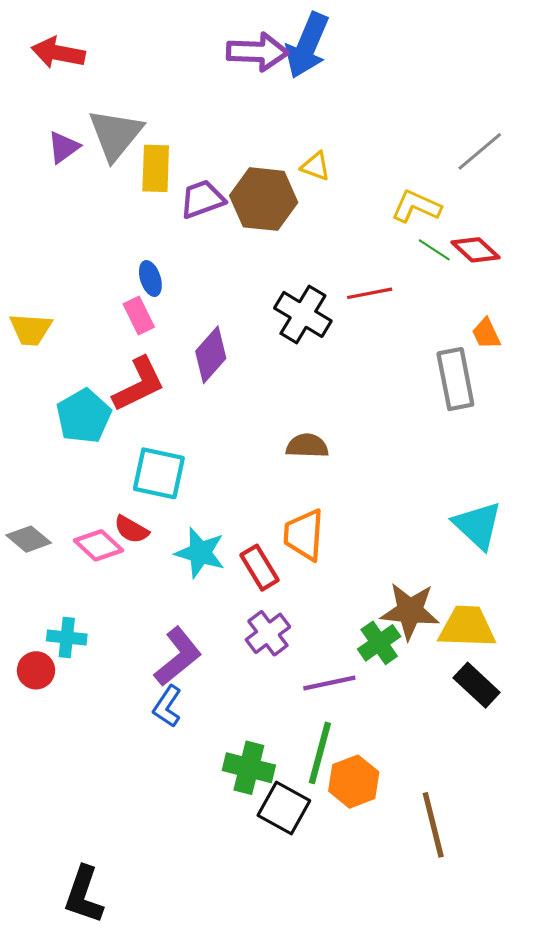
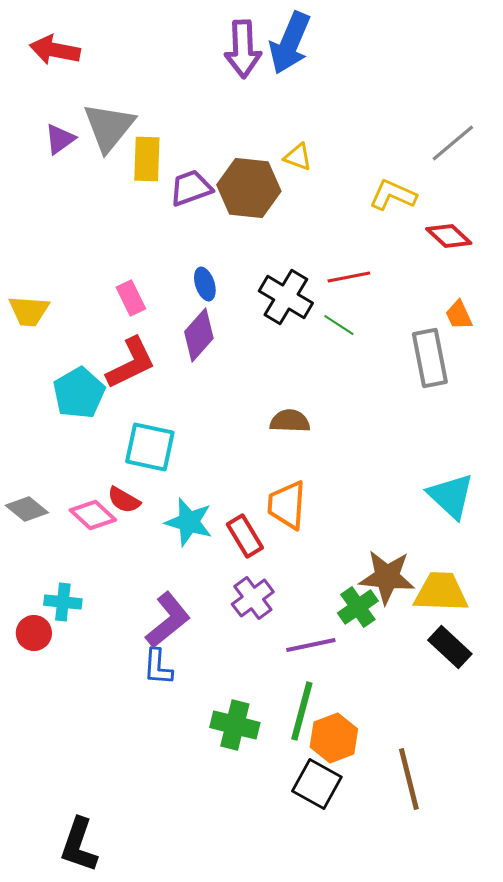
purple arrow: (257, 52) -> (243, 49), turned 86
green line: (434, 250) -> (339, 325), moved
blue ellipse: (150, 278) -> (205, 284), moved
blue L-shape: (167, 706) -> (158, 667), turned -30
black square: (284, 808) -> (317, 784), moved

